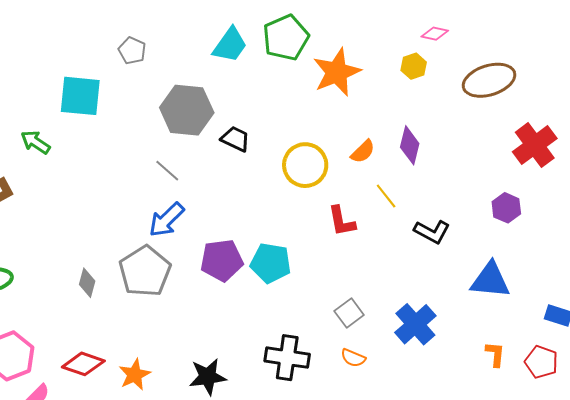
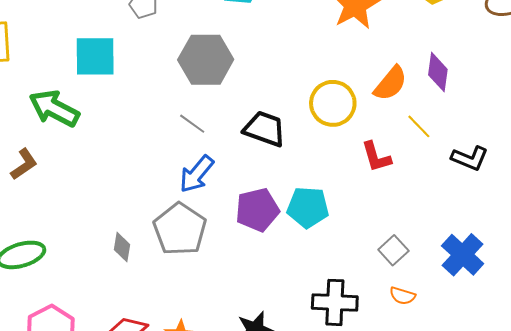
black trapezoid: (235, 139) -> (264, 129), moved, size x1.4
green arrow: (35, 142) -> (54, 108), size x1.6
orange semicircle: (363, 152) -> (390, 83), size x1.4

